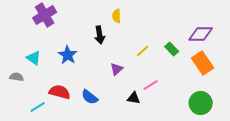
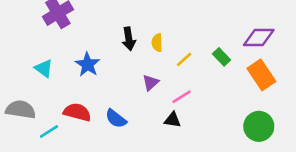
yellow semicircle: (117, 16) -> (157, 43), moved
gray semicircle: (17, 77) -> (21, 110), moved, size x1.6
pink line: (151, 85) -> (182, 97), moved

